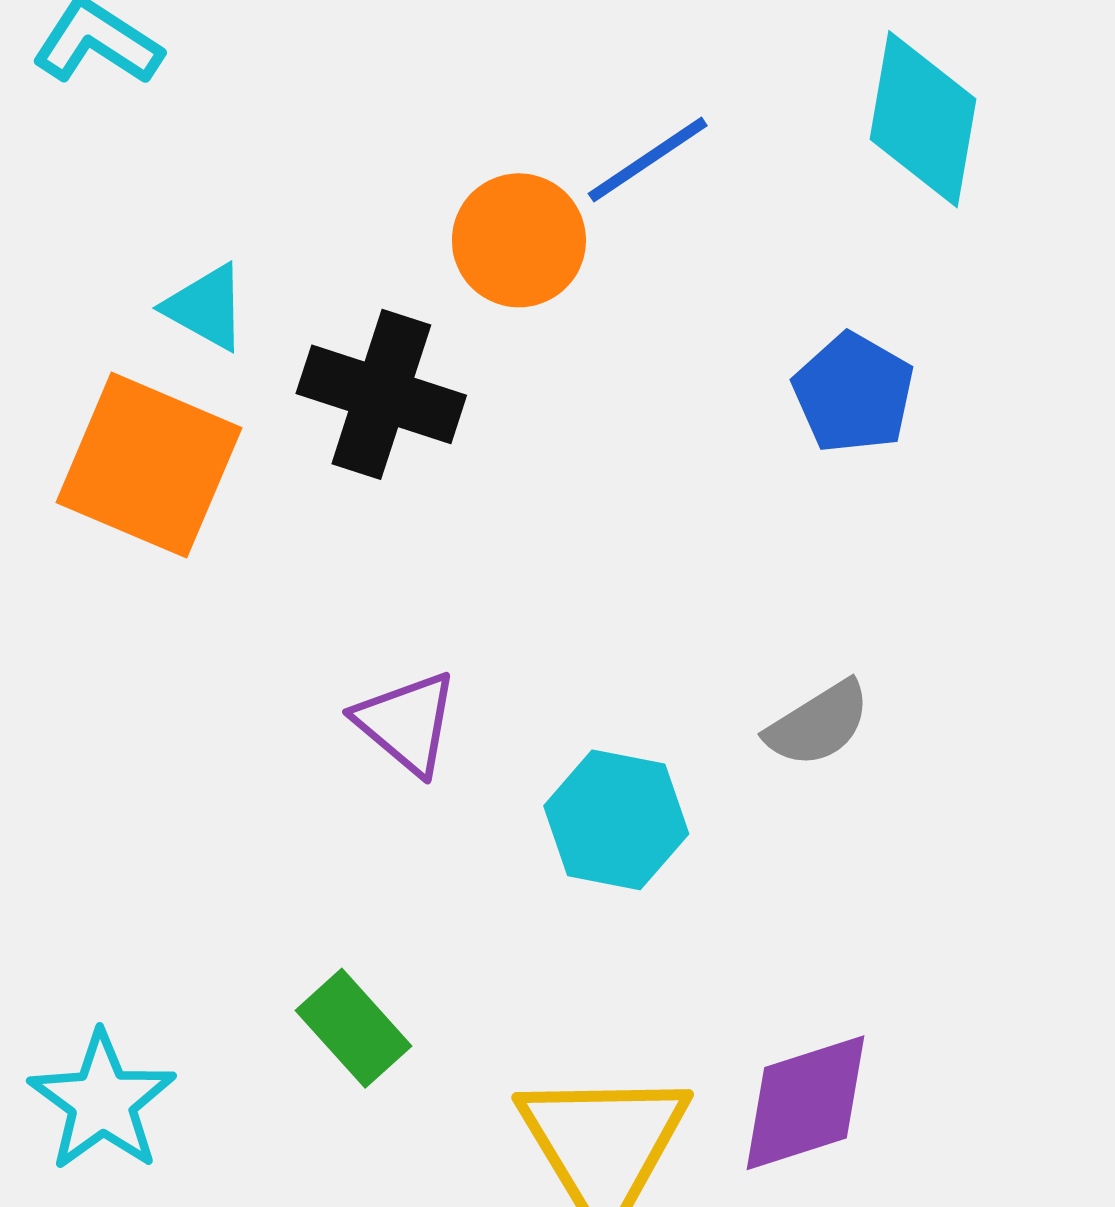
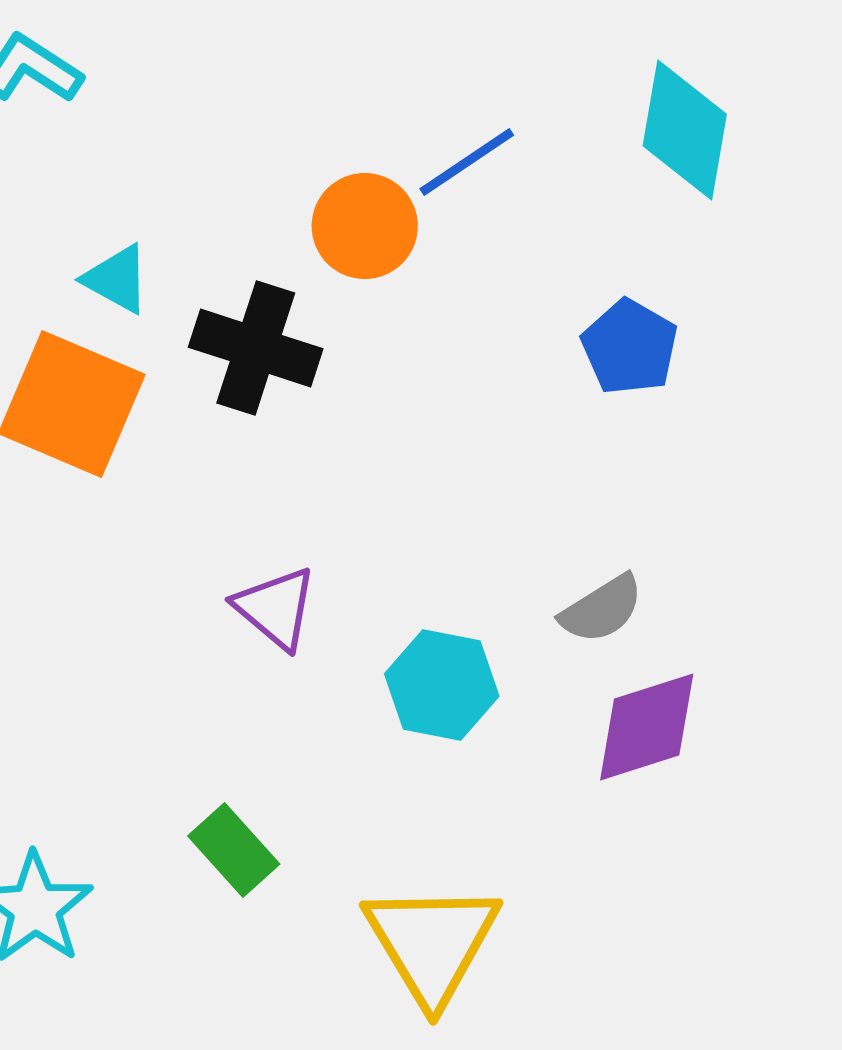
purple diamond: (806, 1103) -> (647, 727), moved

